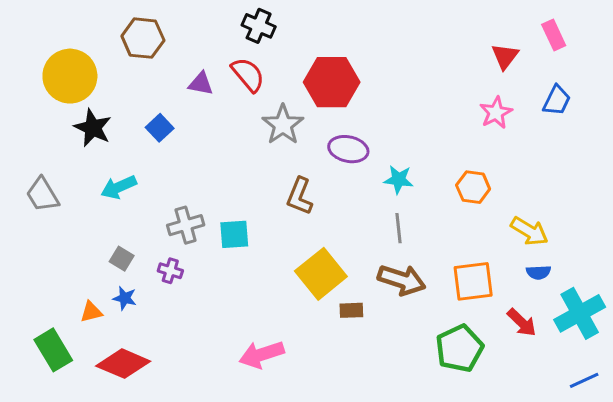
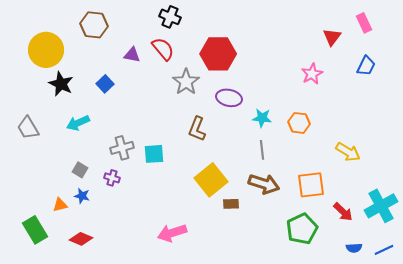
pink star: (496, 113) -> (312, 74), moved
orange hexagon: (473, 187) -> (299, 123), moved
blue semicircle: (538, 272) -> (354, 248), moved
red diamond: (123, 364) -> (81, 239), size x0.7

